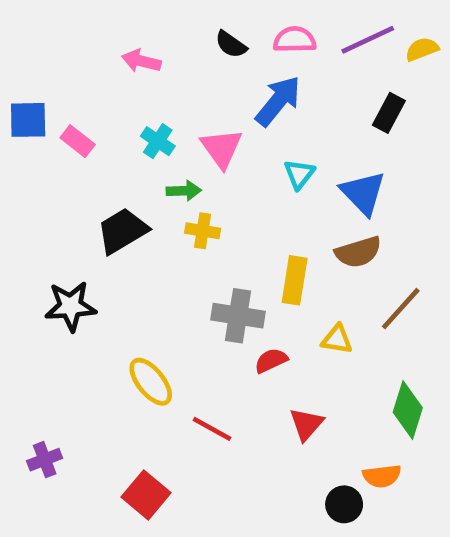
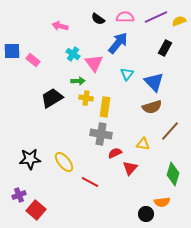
cyan cross: (158, 141) -> (73, 54), moved
yellow rectangle: (295, 280) -> (105, 107), moved
black star: (71, 306) -> (30, 159), moved
red triangle: (306, 424) -> (130, 168), moved
red square: (146, 495) -> (36, 210), moved

